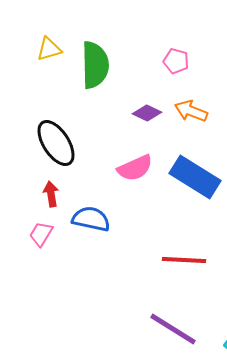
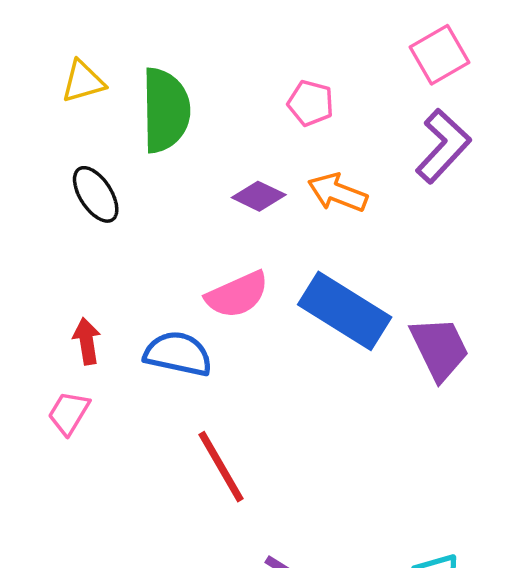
black ellipse: (56, 143) -> (96, 194), moved, size x0.7
blue semicircle: (91, 219) -> (178, 354), moved
red line: (184, 260) -> (221, 467), moved, turned 57

